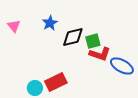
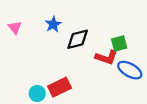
green square: (93, 41) -> (119, 43), moved

